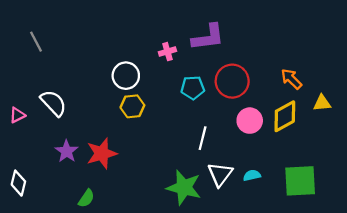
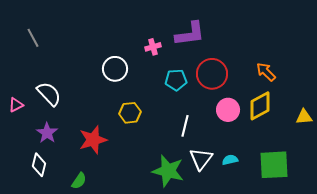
yellow triangle: (322, 103) -> (304, 117), moved
yellow hexagon: (132, 106) -> (130, 113), moved
purple star: (67, 151) -> (47, 133), moved
white diamond: (18, 183) -> (39, 165), moved

